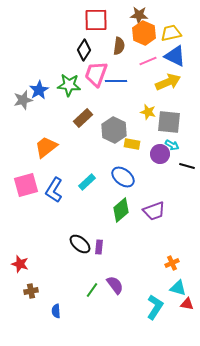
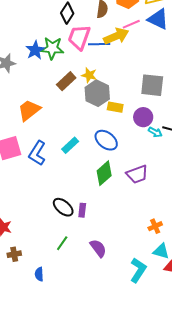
yellow arrow: (168, 82) -> (116, 36), moved
blue star: (39, 90) -> (35, 50), moved
yellow star: (148, 112) -> (89, 75), moved
cyan arrow: (172, 145) -> (155, 132), moved
green line: (92, 290) -> (62, 243), moved

